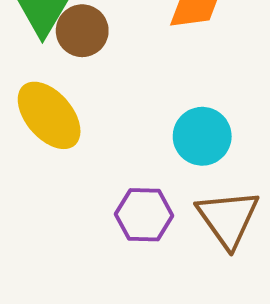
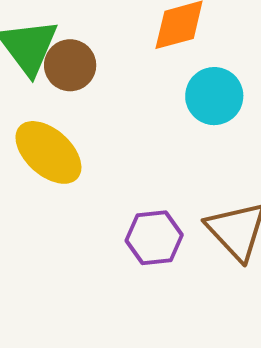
cyan circle: (202, 136) -> (214, 96), moved

